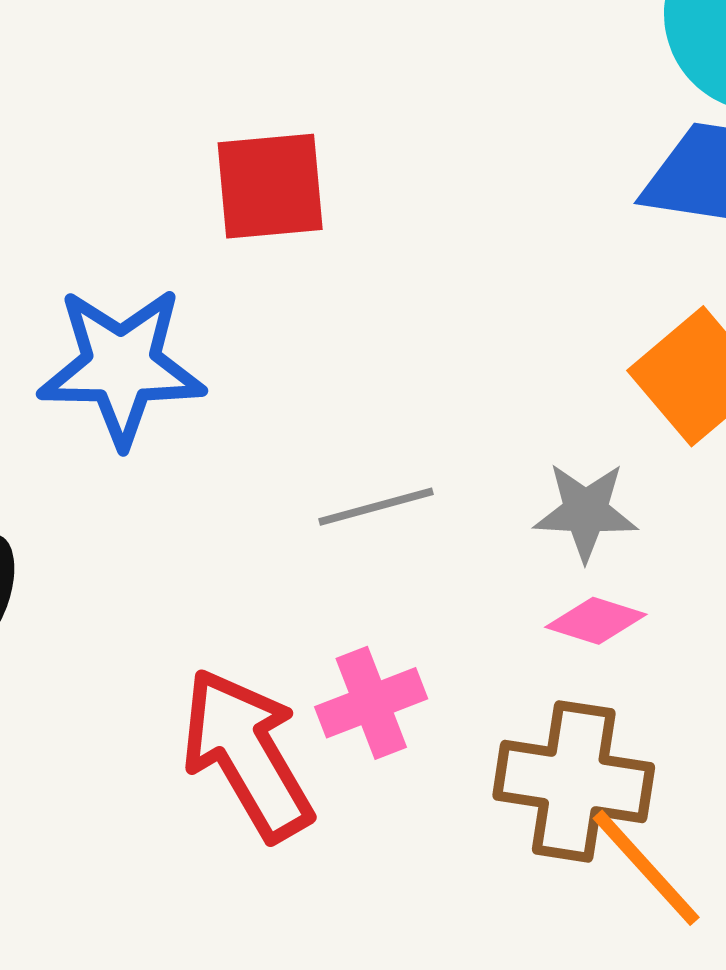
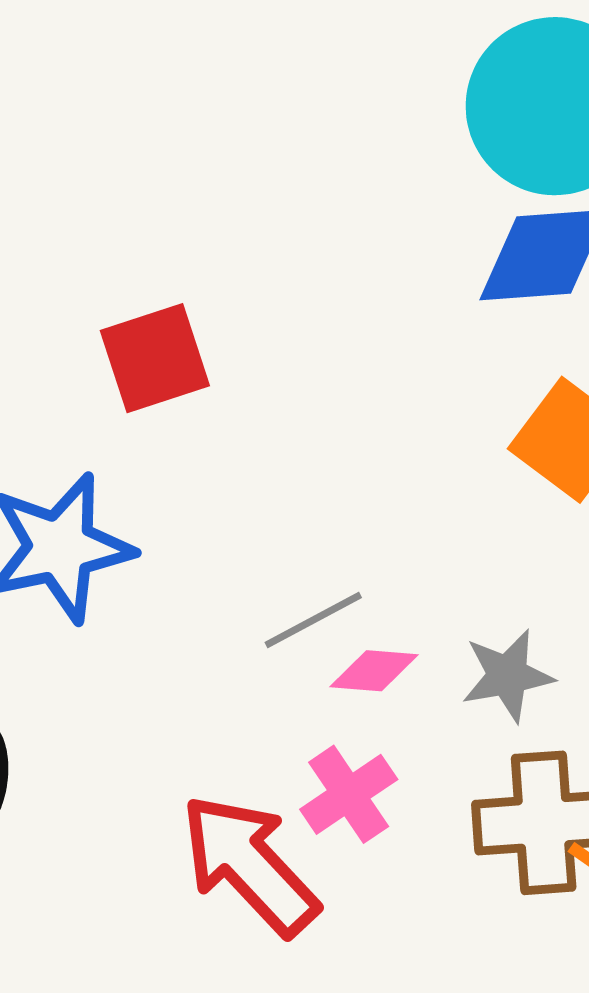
gray star: (586, 511) -> (508, 676), moved
pink diamond: (596, 621) -> (374, 671), moved

